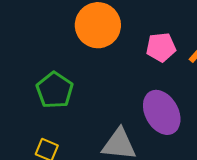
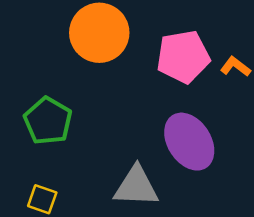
pink pentagon: (161, 47) -> (183, 57), size x1.4

